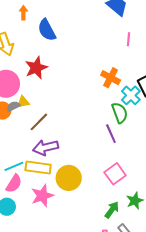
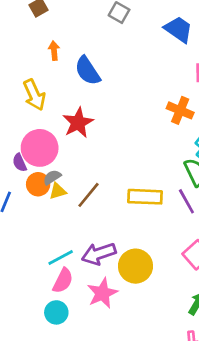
orange cross: (111, 78) -> (180, 110), moved
yellow triangle: (23, 102) -> (58, 191), moved
purple arrow: (46, 148) -> (99, 254), moved
yellow rectangle: (38, 168) -> (145, 197), moved

